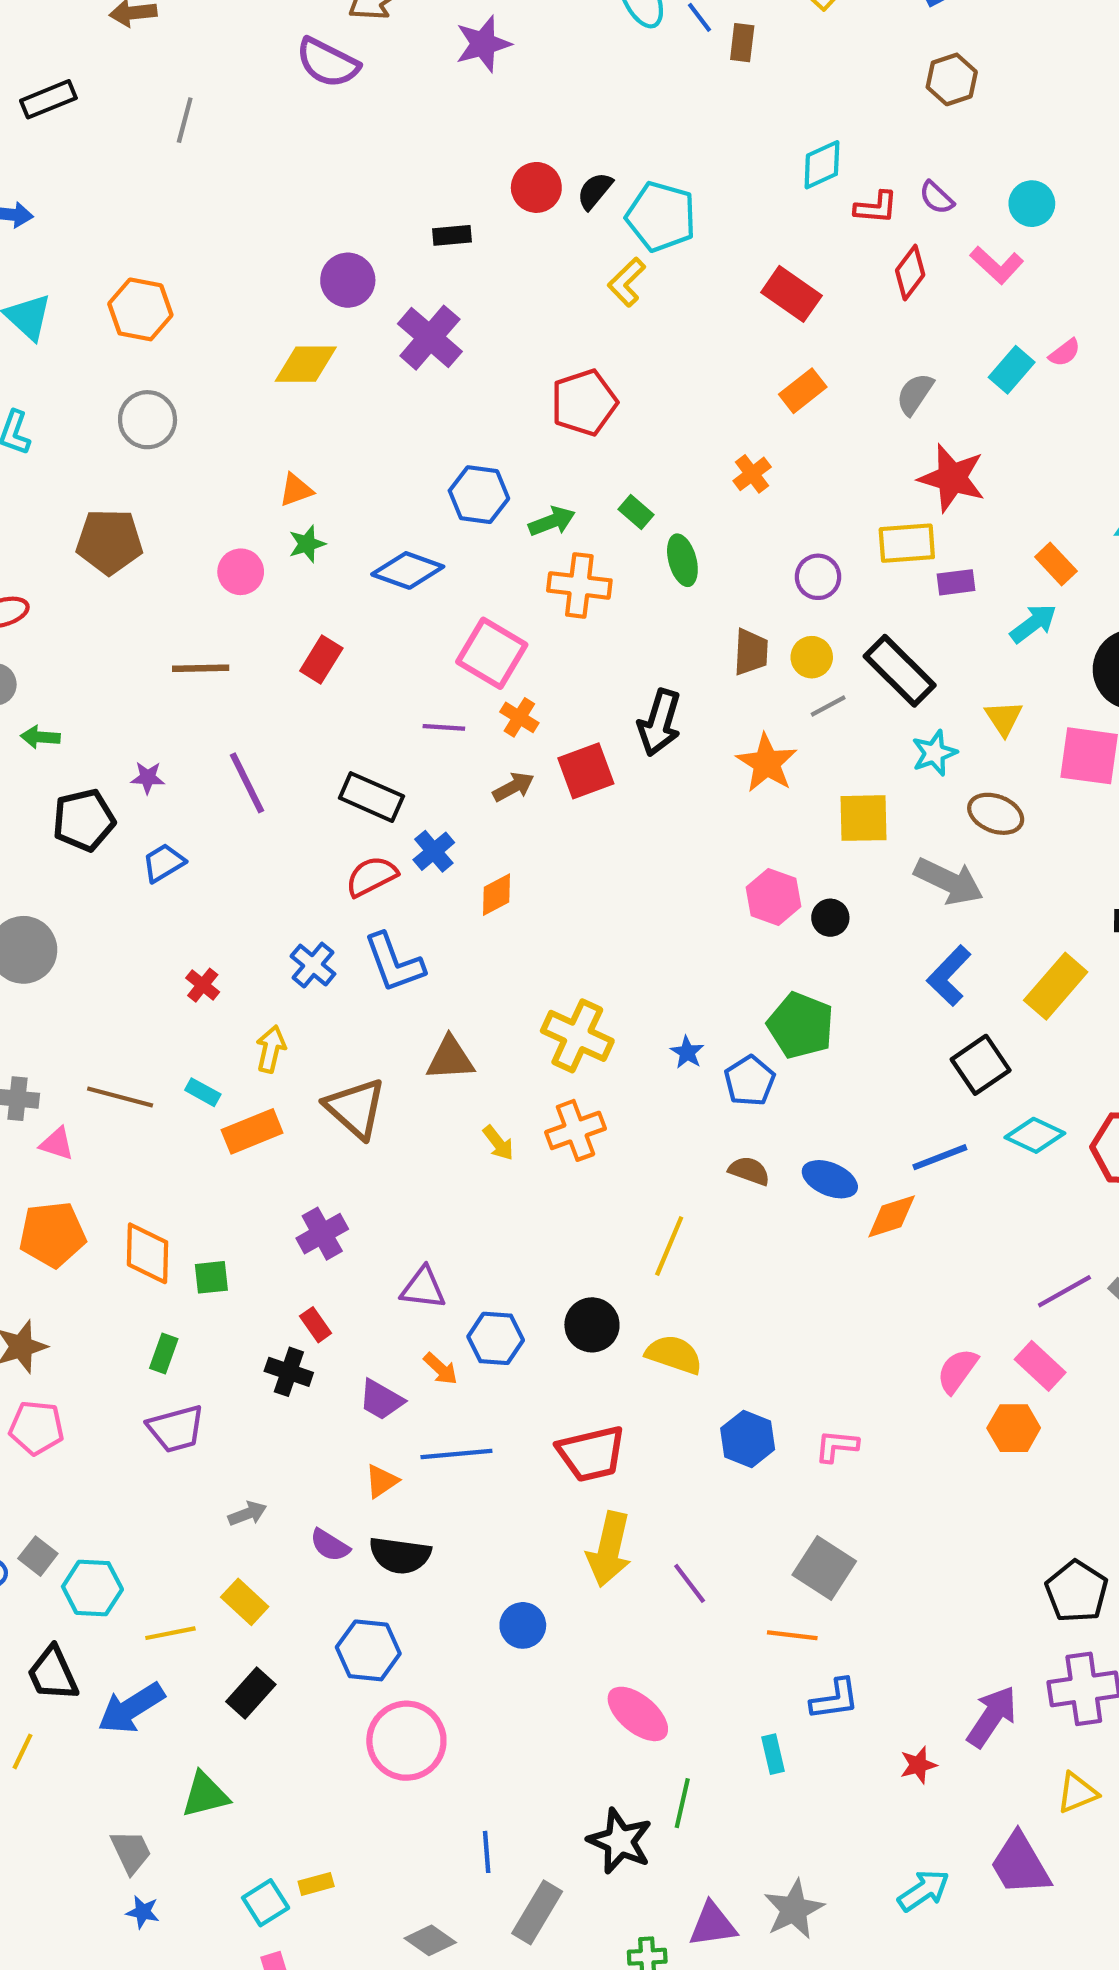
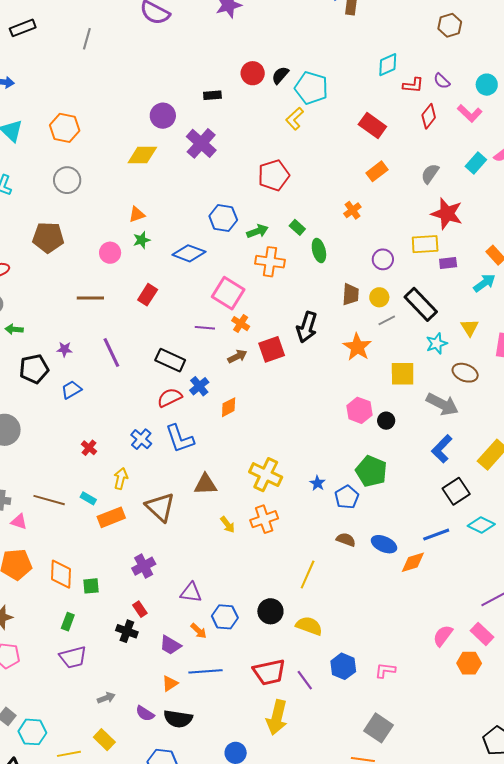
purple line: (690, 1583) -> (305, 680), moved

